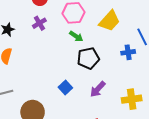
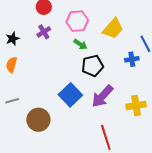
blue square: (65, 87) -> (70, 95), size x1.6
purple arrow: (98, 89) -> (102, 96), size x1.4

